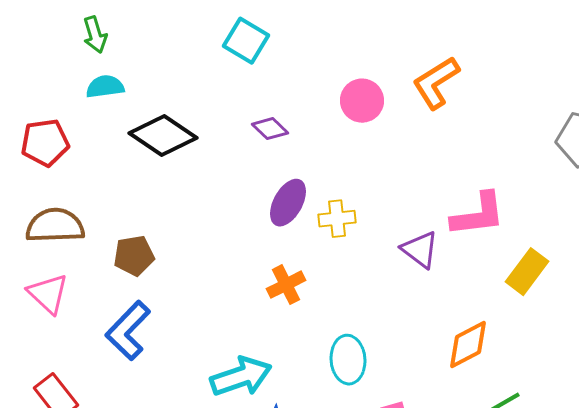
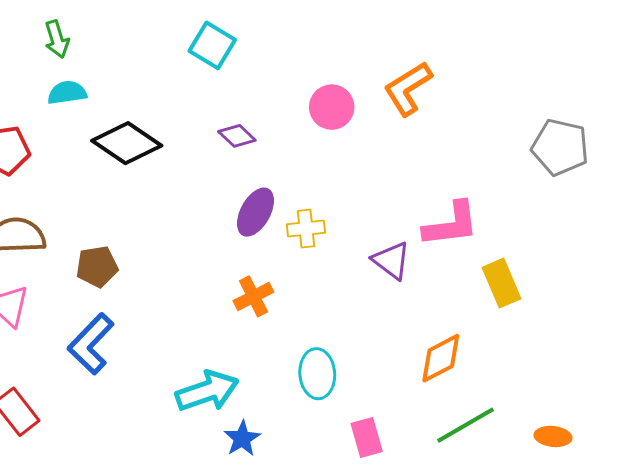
yellow rectangle: (527, 272) -> (502, 283), turned -60

